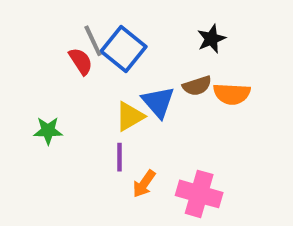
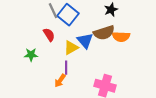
red semicircle: (81, 61) -> (49, 35), moved
brown semicircle: (197, 86) -> (104, 33), size x1.5
orange arrow: (144, 184) -> (60, 81), moved

